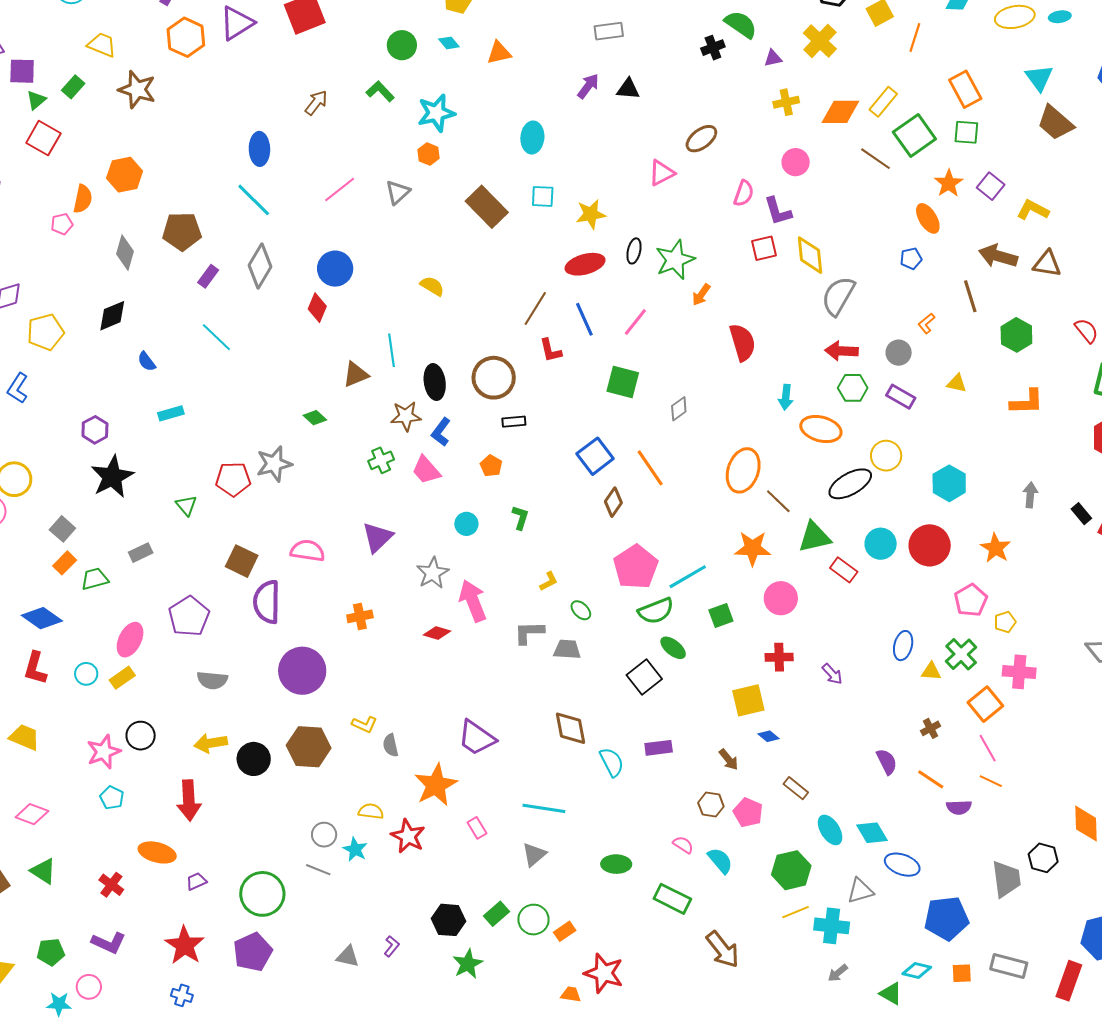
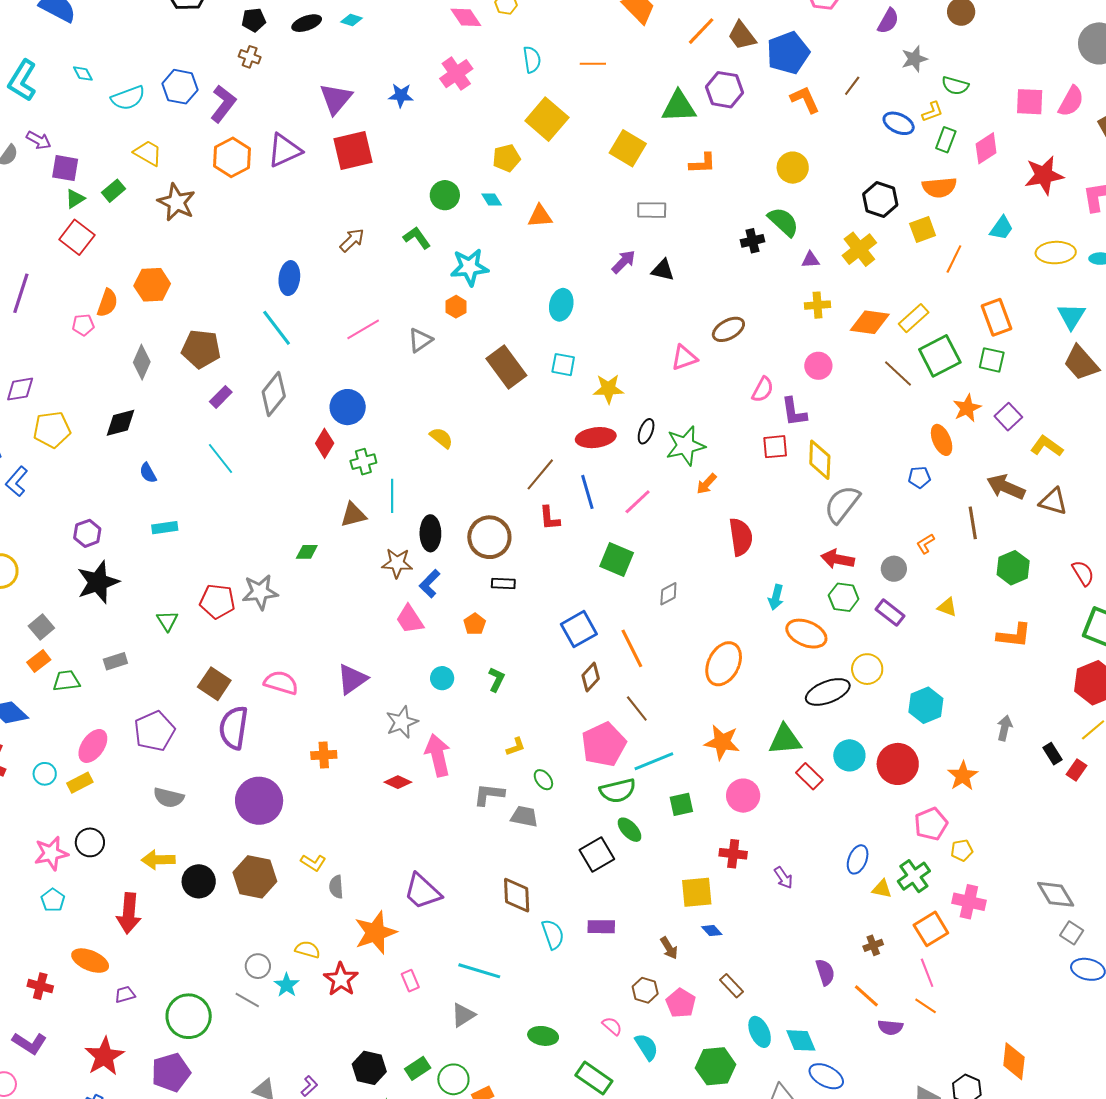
green diamond: (315, 418) -> (307, 552), turned -50
green cross: (381, 460) -> (363, 462), moved
brown line: (778, 501) -> (637, 709), moved
red cross: (111, 885) -> (40, 986), turned -30

